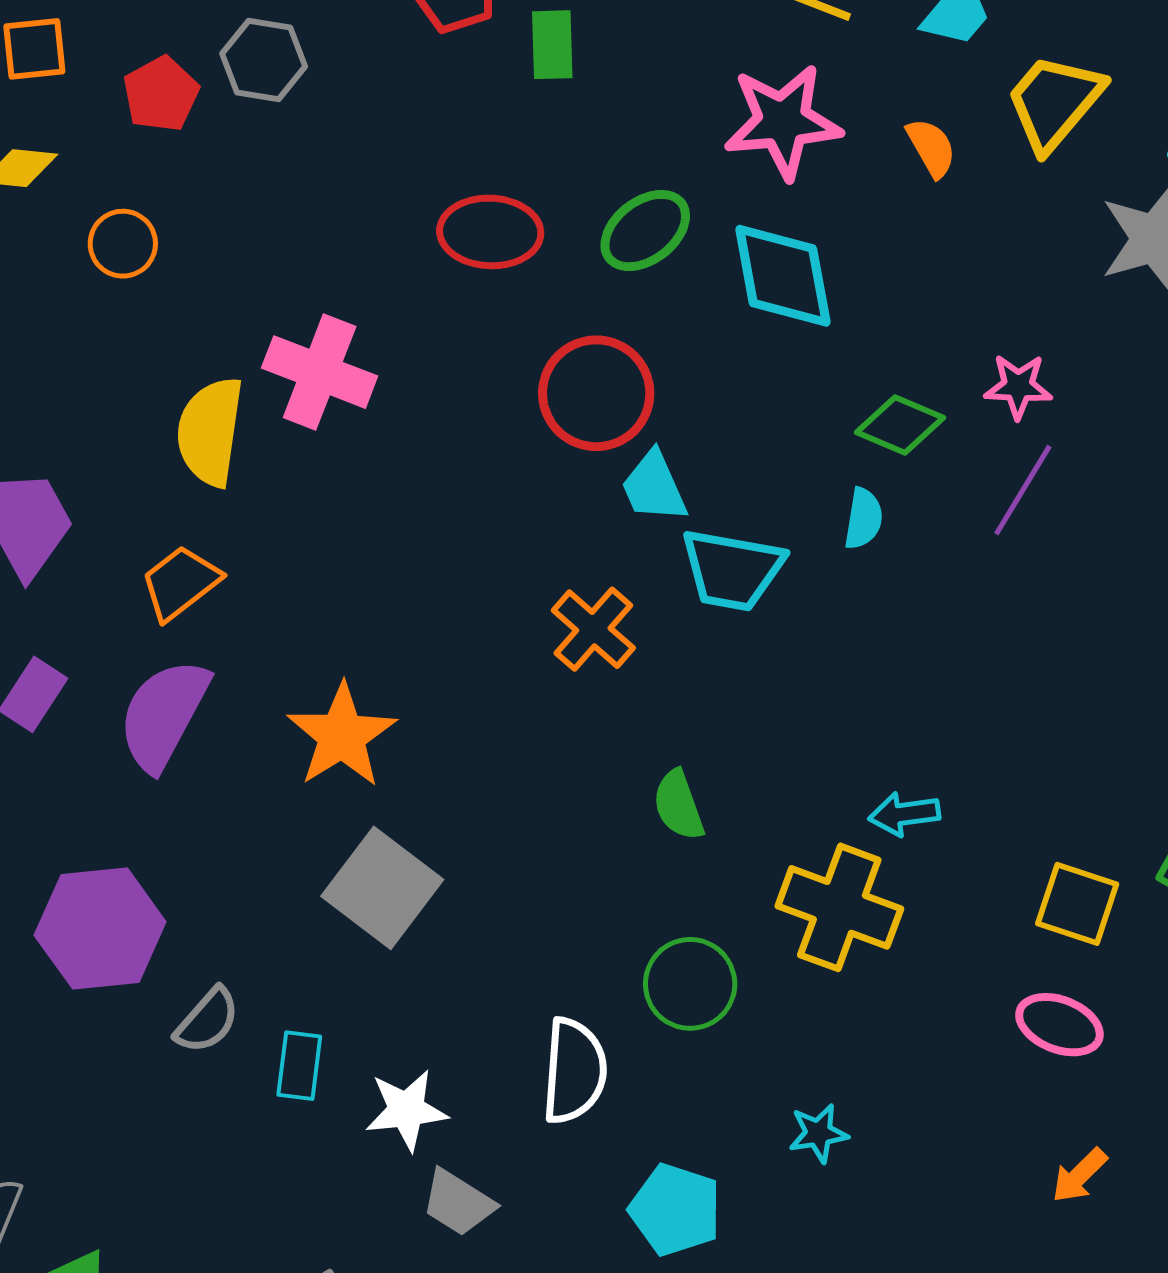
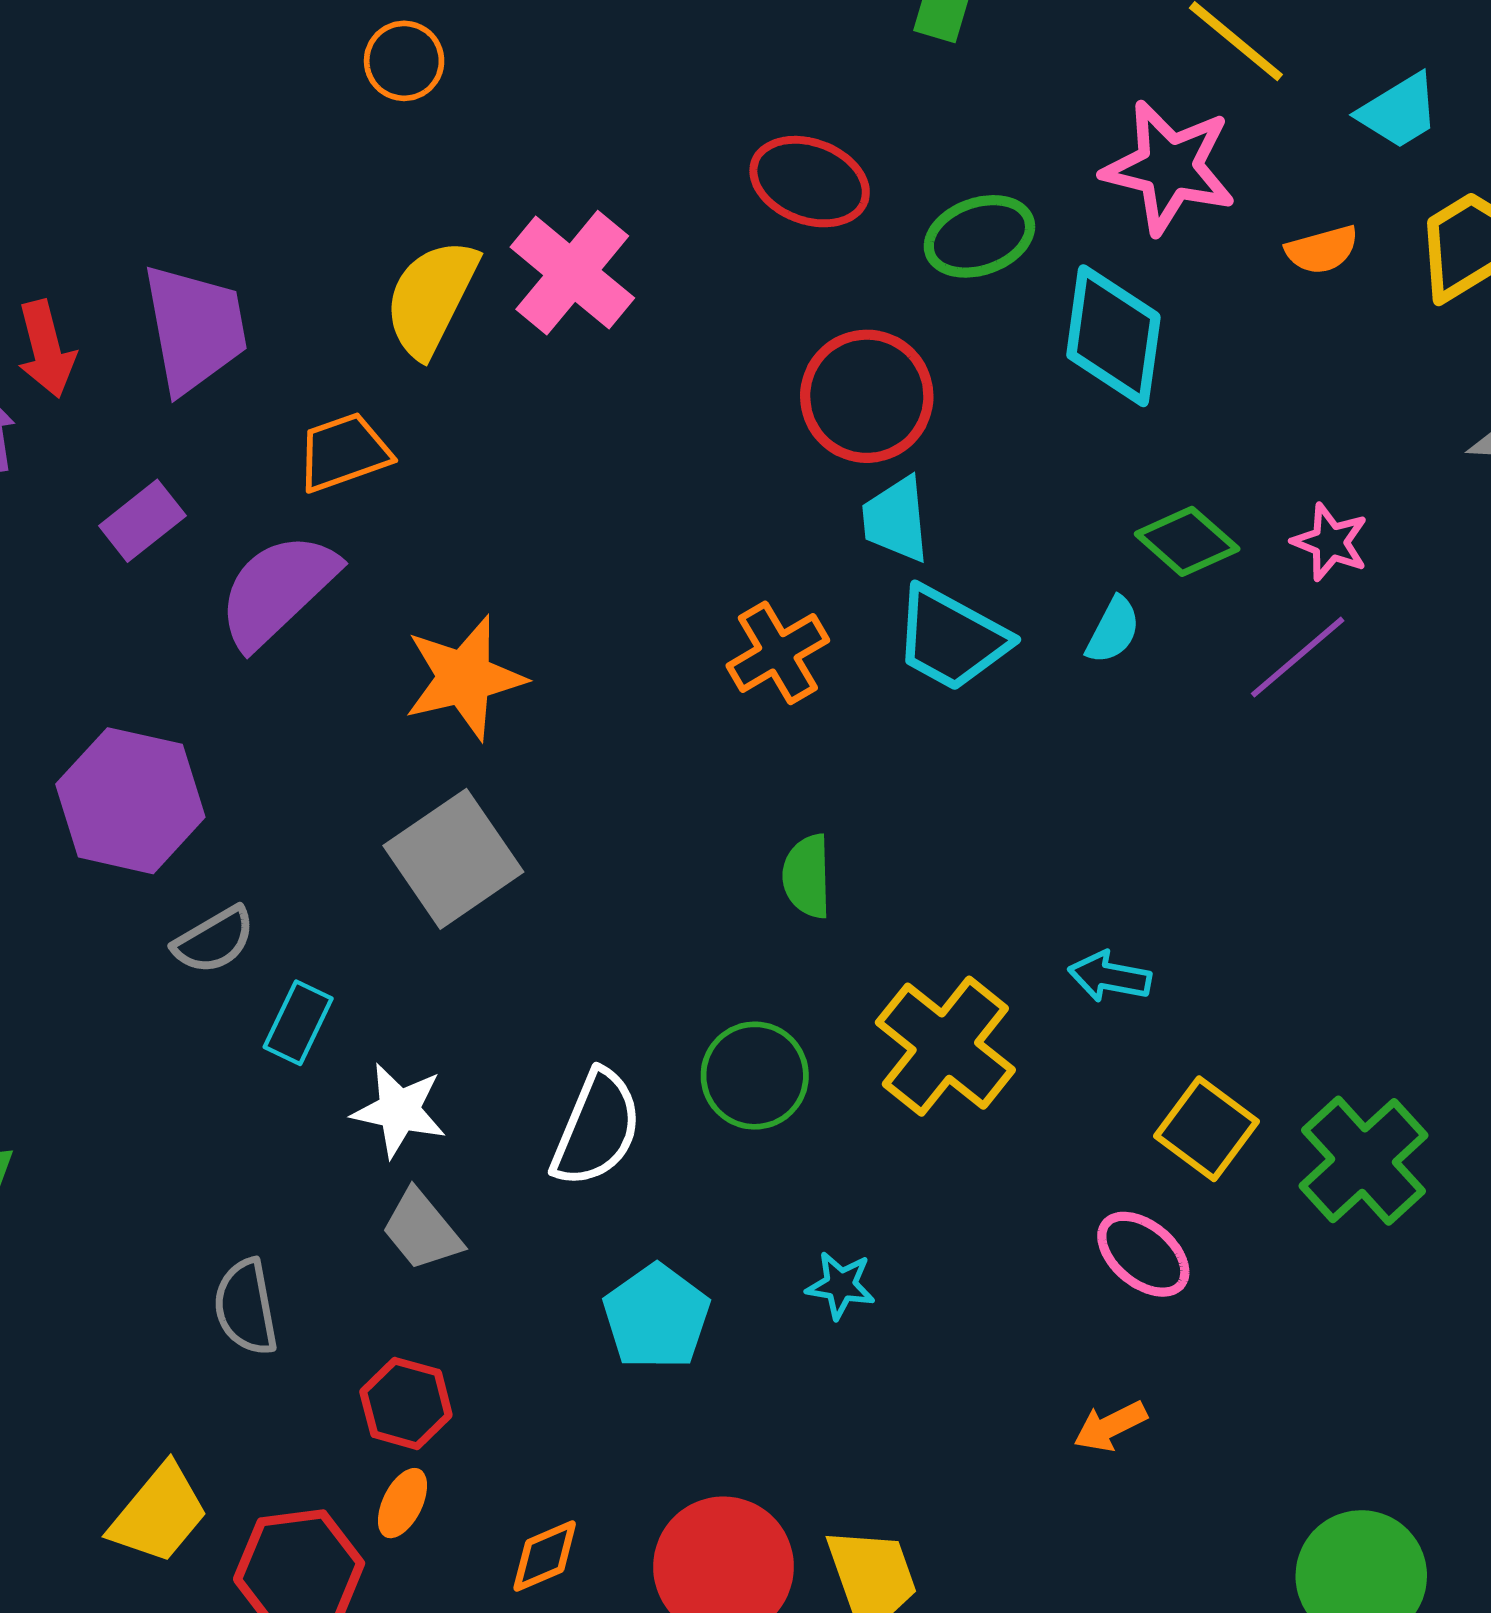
orange semicircle: (931, 148) -> (1322, 250), turned 86
cyan arrow: (904, 814) -> (1110, 977), moved

